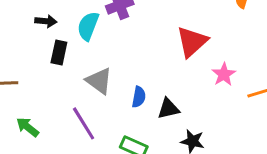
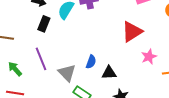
gray triangle: (99, 81) -> (67, 73), moved
purple line: (84, 123) -> (41, 59), moved

